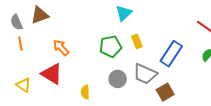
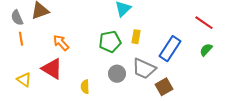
yellow rectangle: (137, 41) -> (136, 37), turned 32

